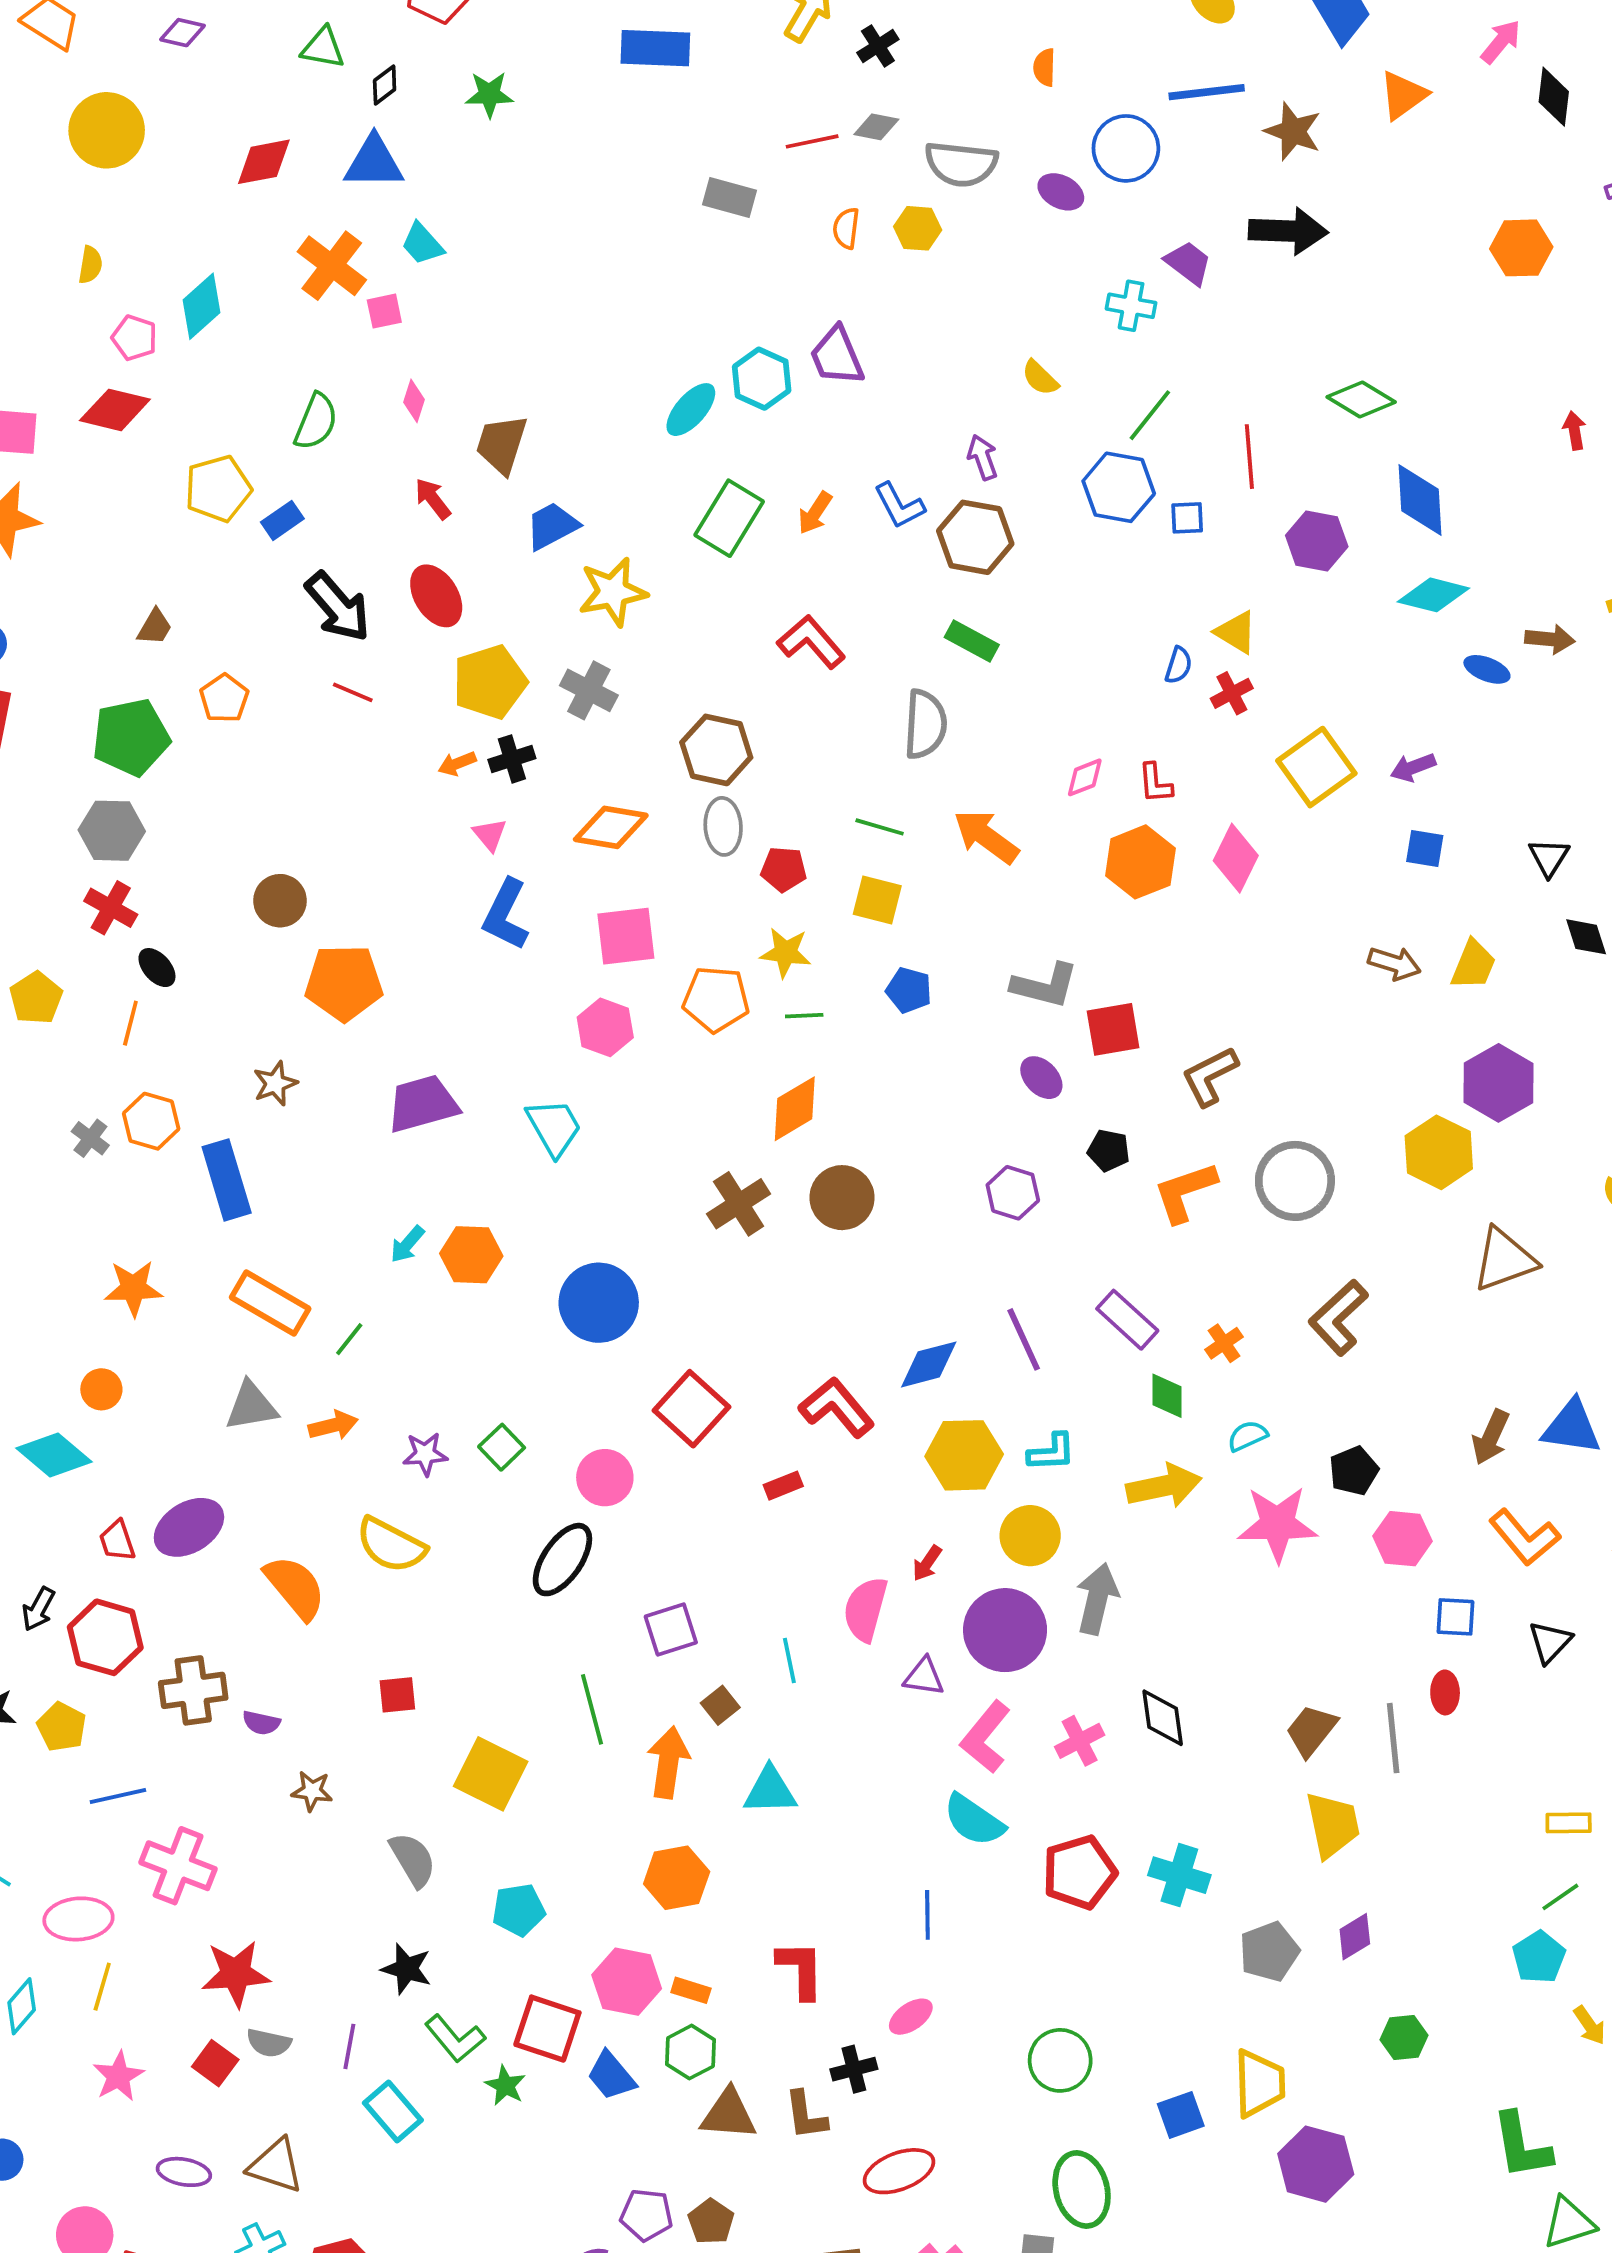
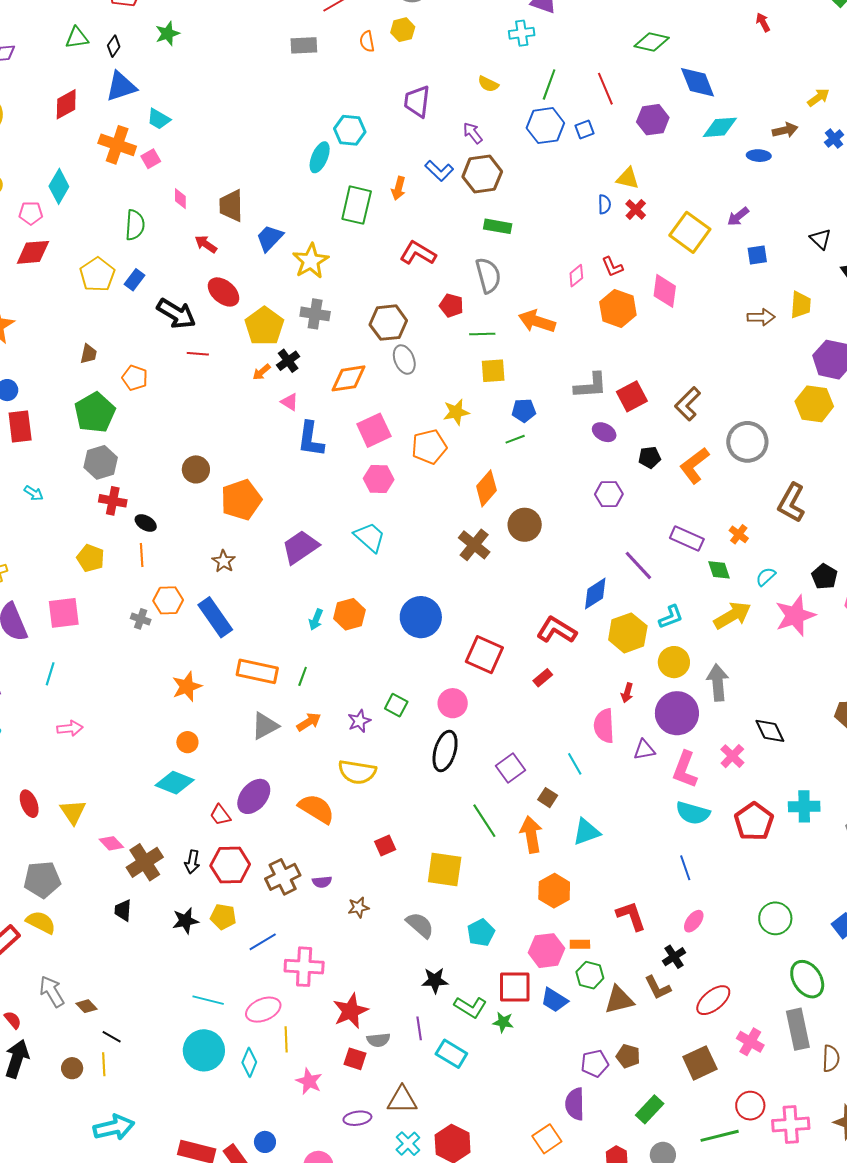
purple trapezoid: (837, 356) -> (417, 101), moved, turned 48
red pentagon: (784, 869) -> (451, 305), moved, turned 30
green line: (804, 1016) -> (515, 439), moved

